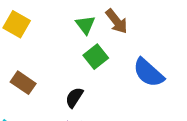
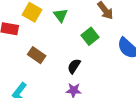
green triangle: (85, 25) -> (61, 15), moved

